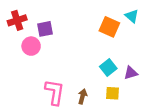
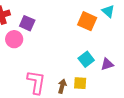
purple square: (45, 29) -> (27, 23), turned 35
yellow square: (113, 93) -> (80, 83), moved

